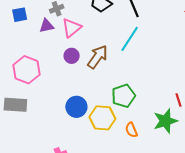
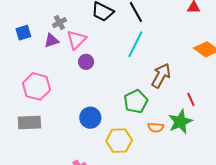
purple circle: (72, 56) -> (86, 62), moved
brown arrow: (98, 57) -> (161, 76), moved
yellow hexagon: (102, 118) -> (119, 141), moved
orange semicircle: (131, 130) -> (156, 127), moved, turned -56

